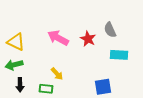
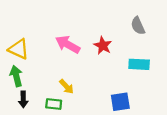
gray semicircle: (110, 30) -> (138, 26), moved
green arrow: (14, 65) -> (16, 76), turned 90

